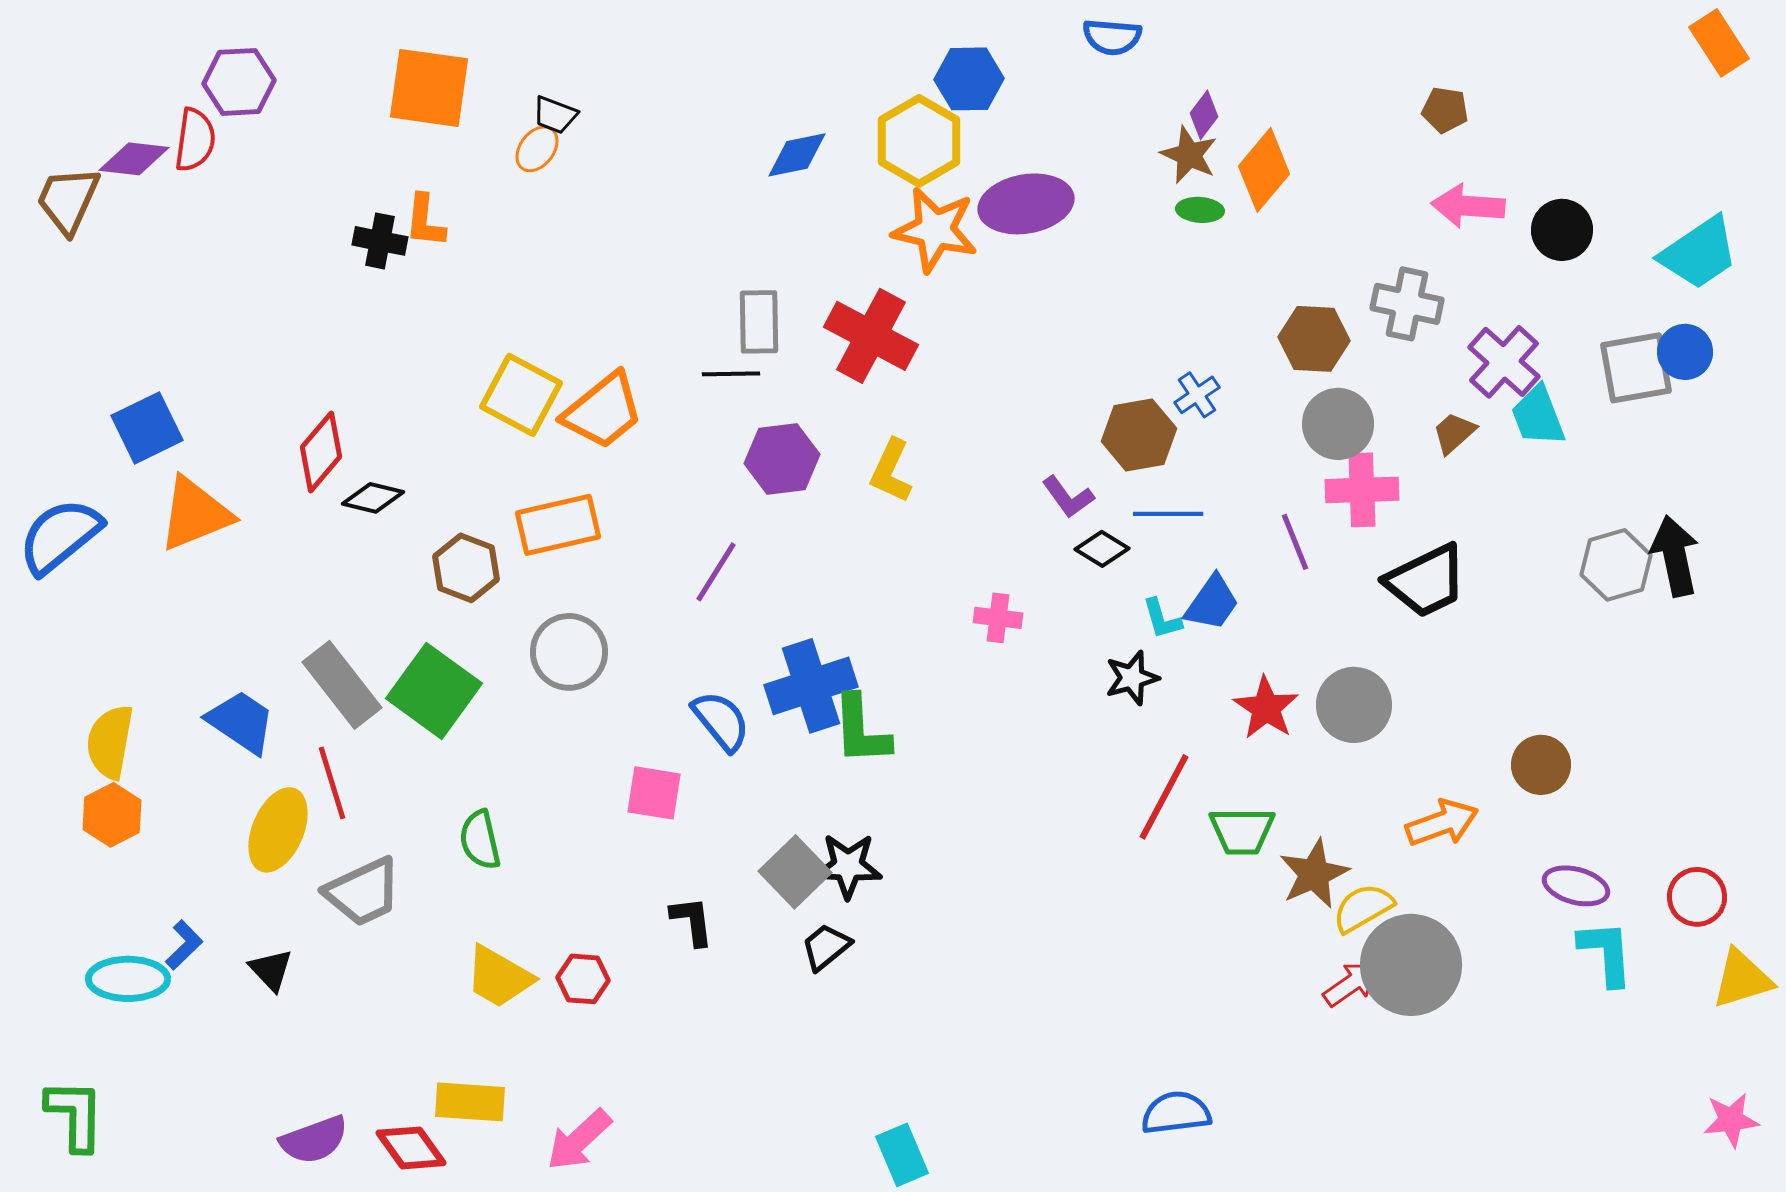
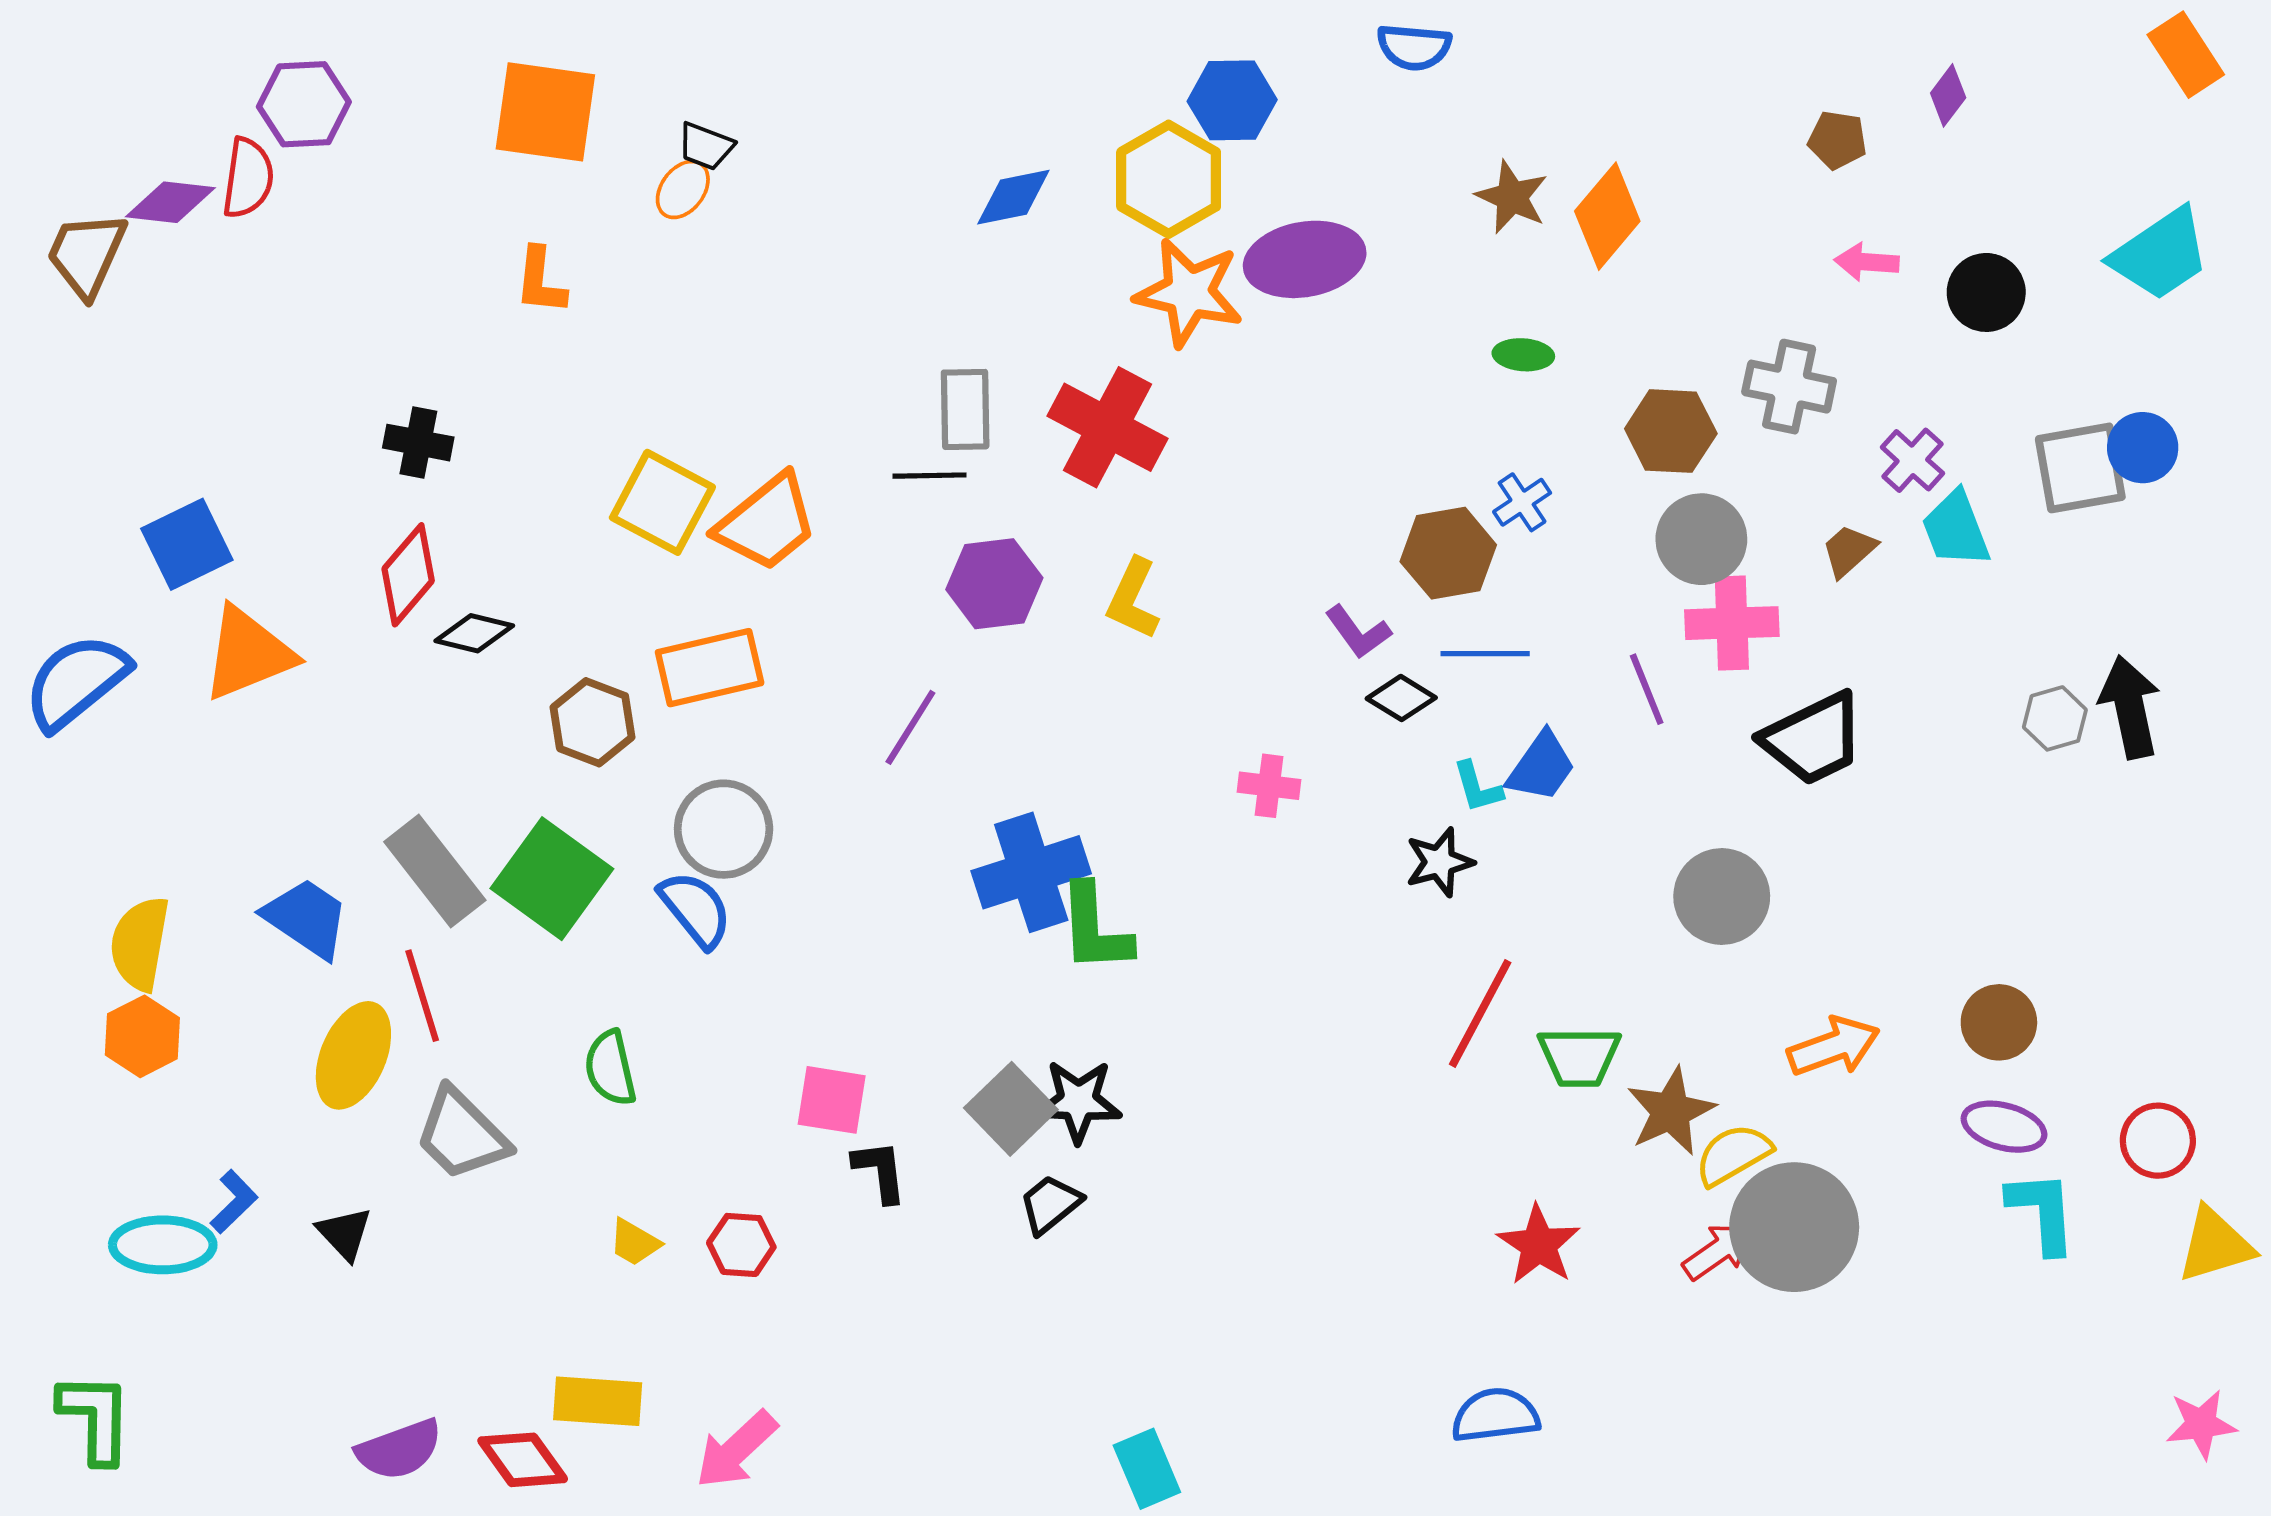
purple diamond: (1204, 115) -> (1948, 95), moved
pink arrow: (1468, 206) -> (1867, 262), size x0.7
green ellipse: (1200, 210) -> (1523, 355), moved
black cross: (380, 241) -> (418, 443), moved
cyan trapezoid: (1699, 253) -> (2160, 254), moved
purple cross: (1504, 362) -> (1912, 460), size x0.7
gray hexagon: (1616, 565) -> (2055, 718), size x0.7
red star: (1266, 708) -> (1539, 1245), moved
blue semicircle: (721, 721) -> (696, 909), moved
brown circle: (1541, 765) -> (1999, 1022), moved
pink square: (654, 793) -> (832, 1100), moved
gray trapezoid: (363, 892) -> (462, 1134), turned 70
yellow trapezoid: (499, 977) -> (634, 1242), size x0.6

